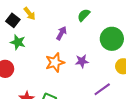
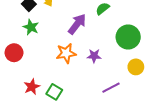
purple arrow: (62, 33) -> (77, 24), size x1.5

